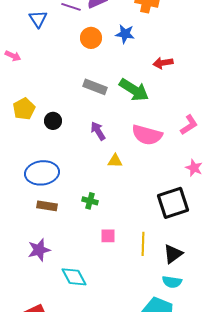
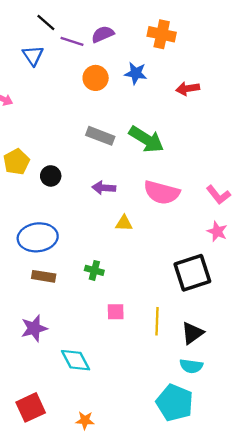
red arrow: (163, 63) -> (188, 89), moved
pink L-shape: (189, 125) -> (218, 195), moved, turned 85
purple arrow: (98, 131) -> (104, 188), turned -54

